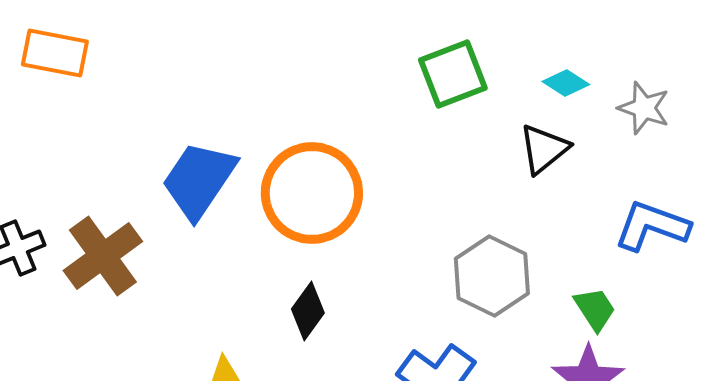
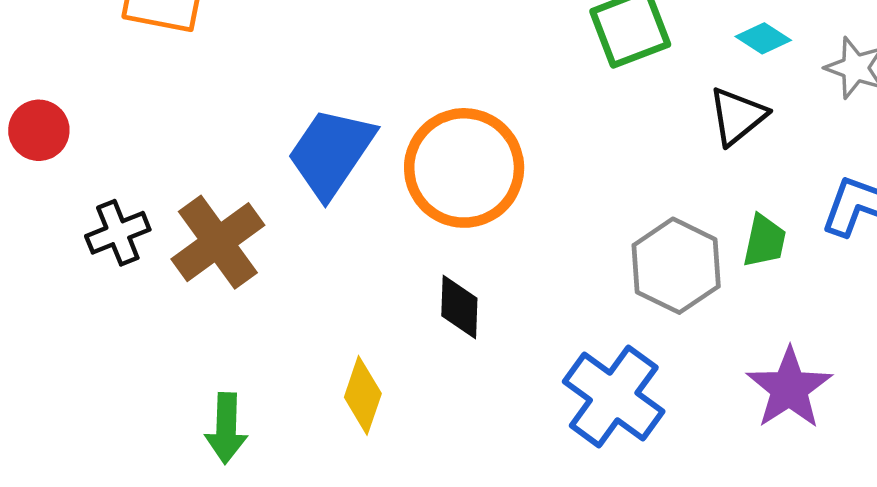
green trapezoid: (595, 309) -> (764, 241), moved, turned 45
black diamond: (308, 311) -> (459, 307), turned -34

